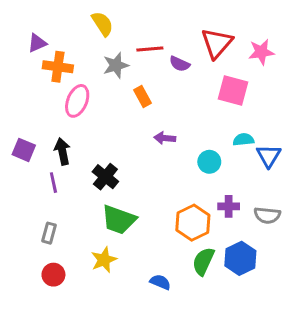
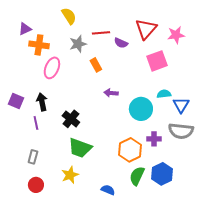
pink square: (233, 91) -> (157, 61), turned -35
cyan circle: (209, 162) -> (141, 109), size x1.5
gray semicircle: (267, 215) -> (181, 131), moved, size x1.4

